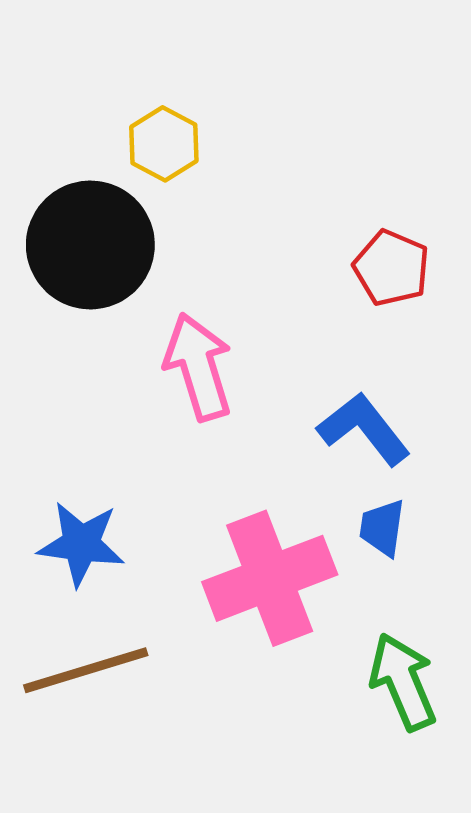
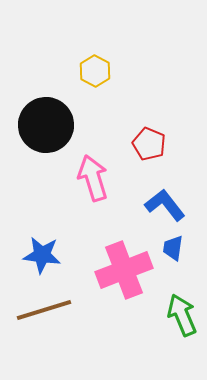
yellow hexagon: (164, 144) -> (95, 71), moved
red pentagon: (391, 268) -> (149, 144), moved

